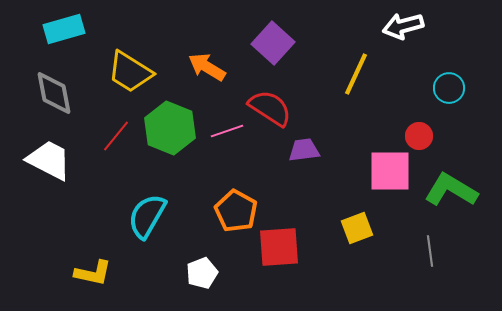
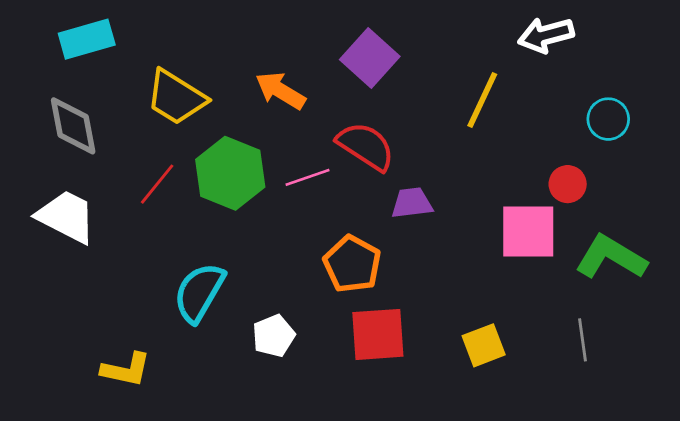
orange pentagon: (236, 211) -> (352, 264), moved
yellow square: (357, 228) -> (484, 345), moved
white pentagon: (202, 273) -> (274, 336), moved

